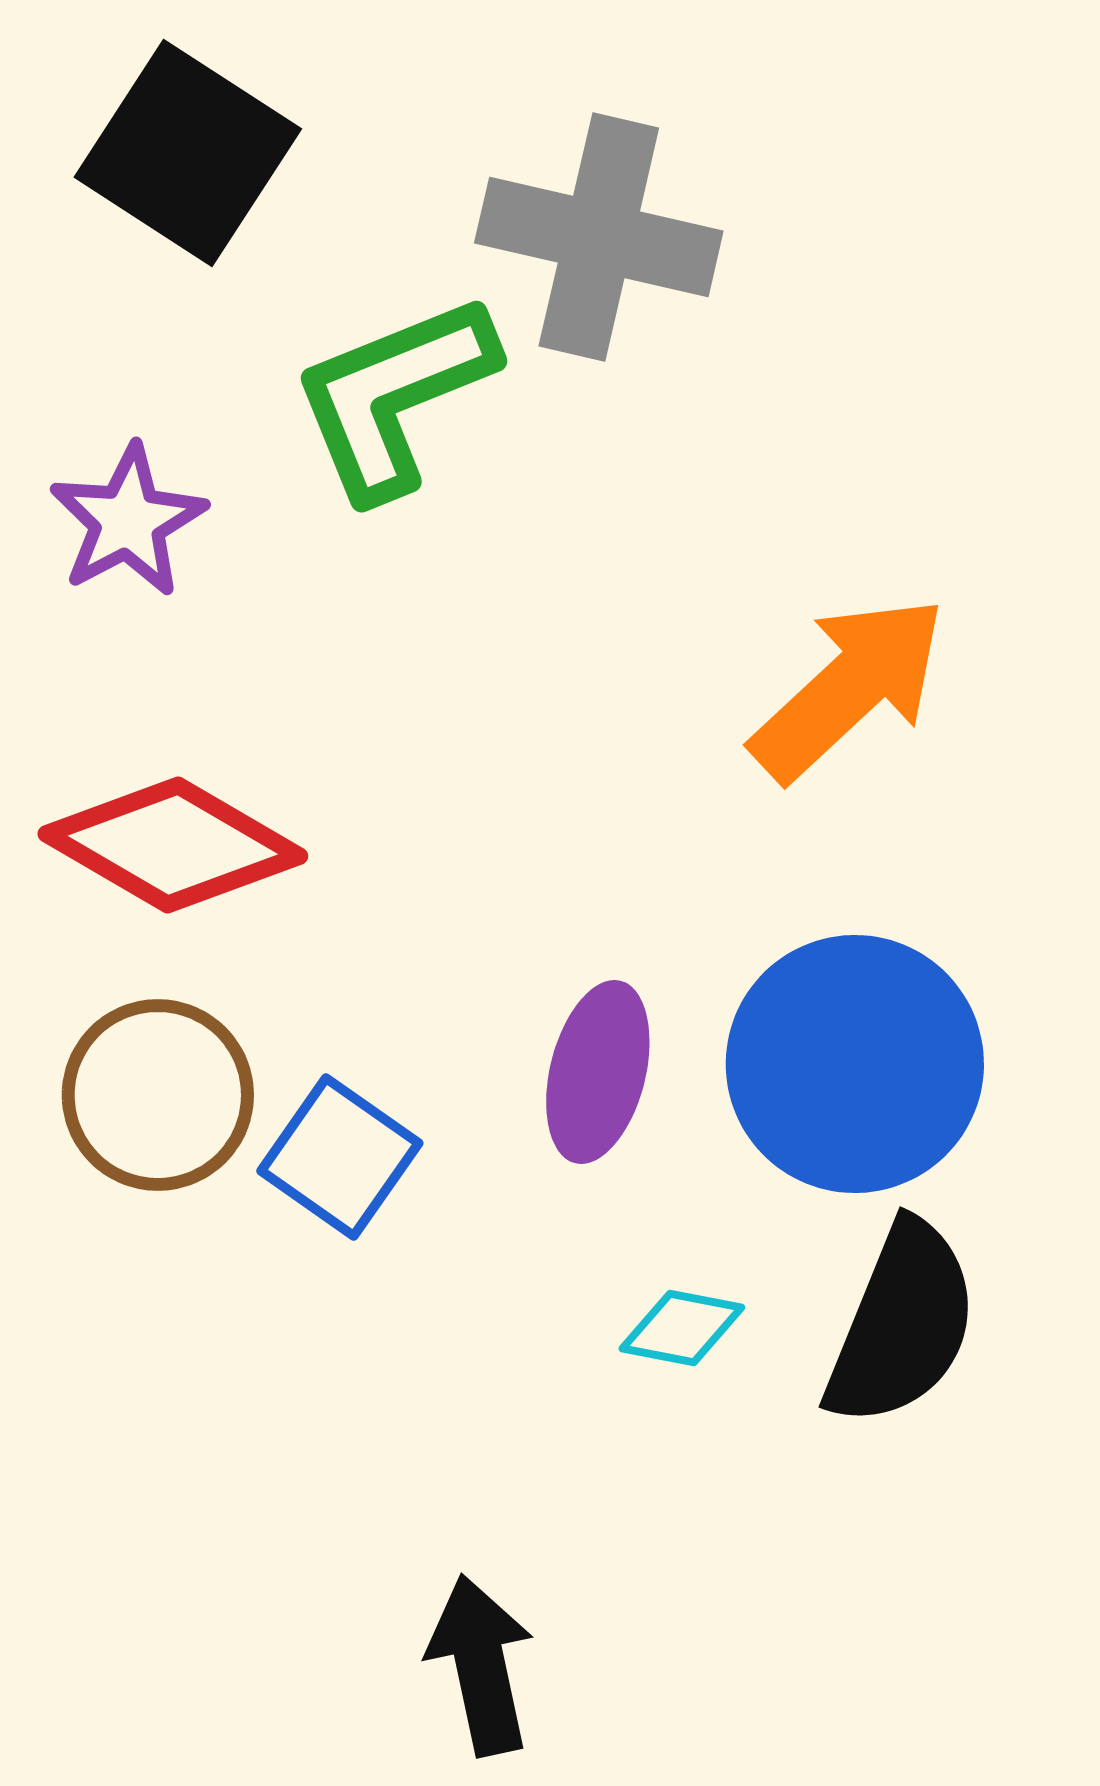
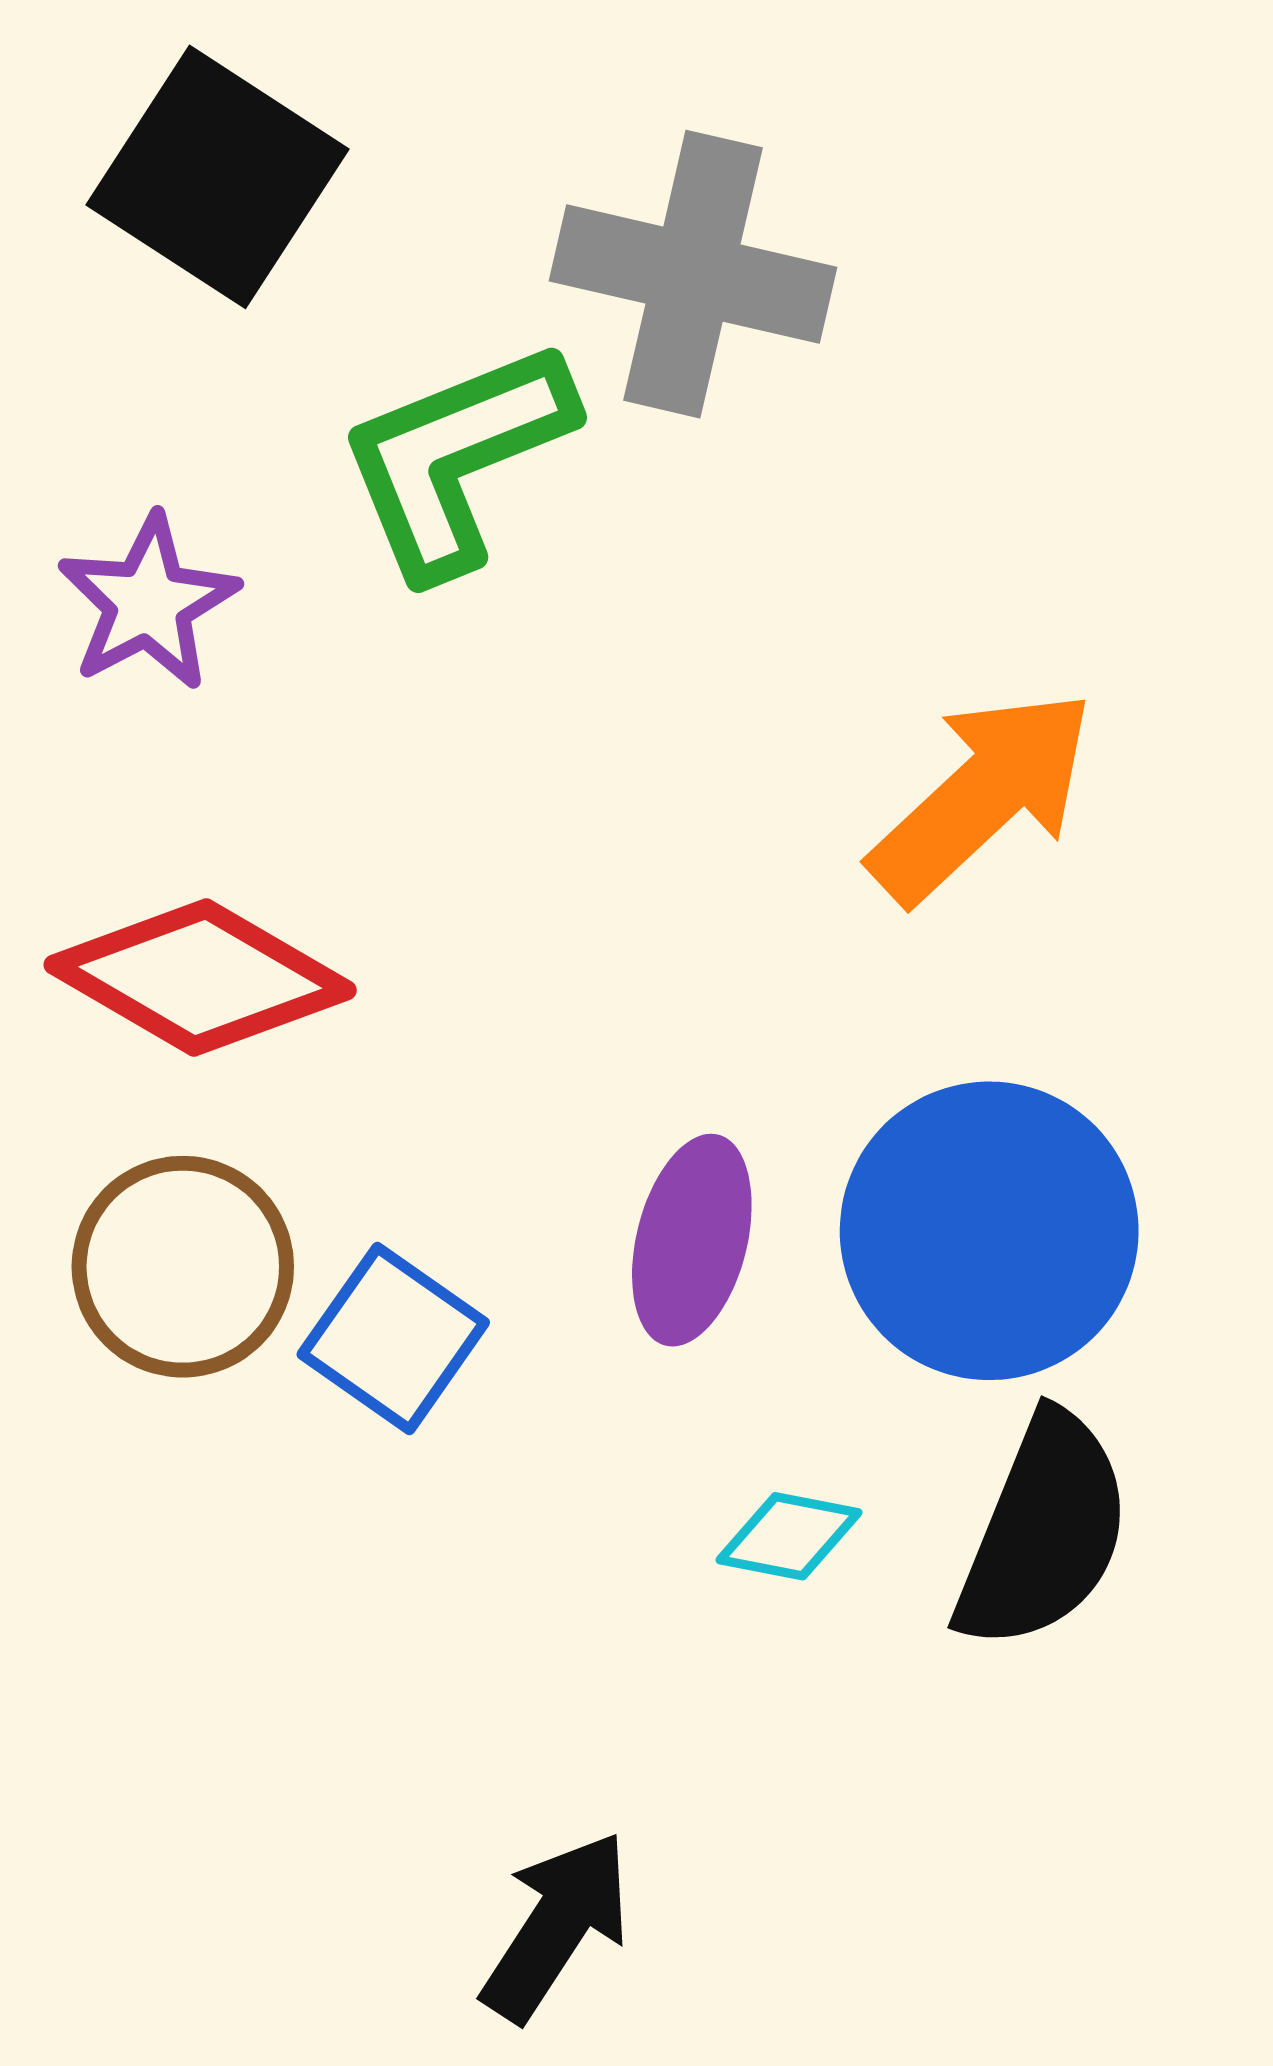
black arrow: (481, 1665) -> (556, 1926), turned 45

